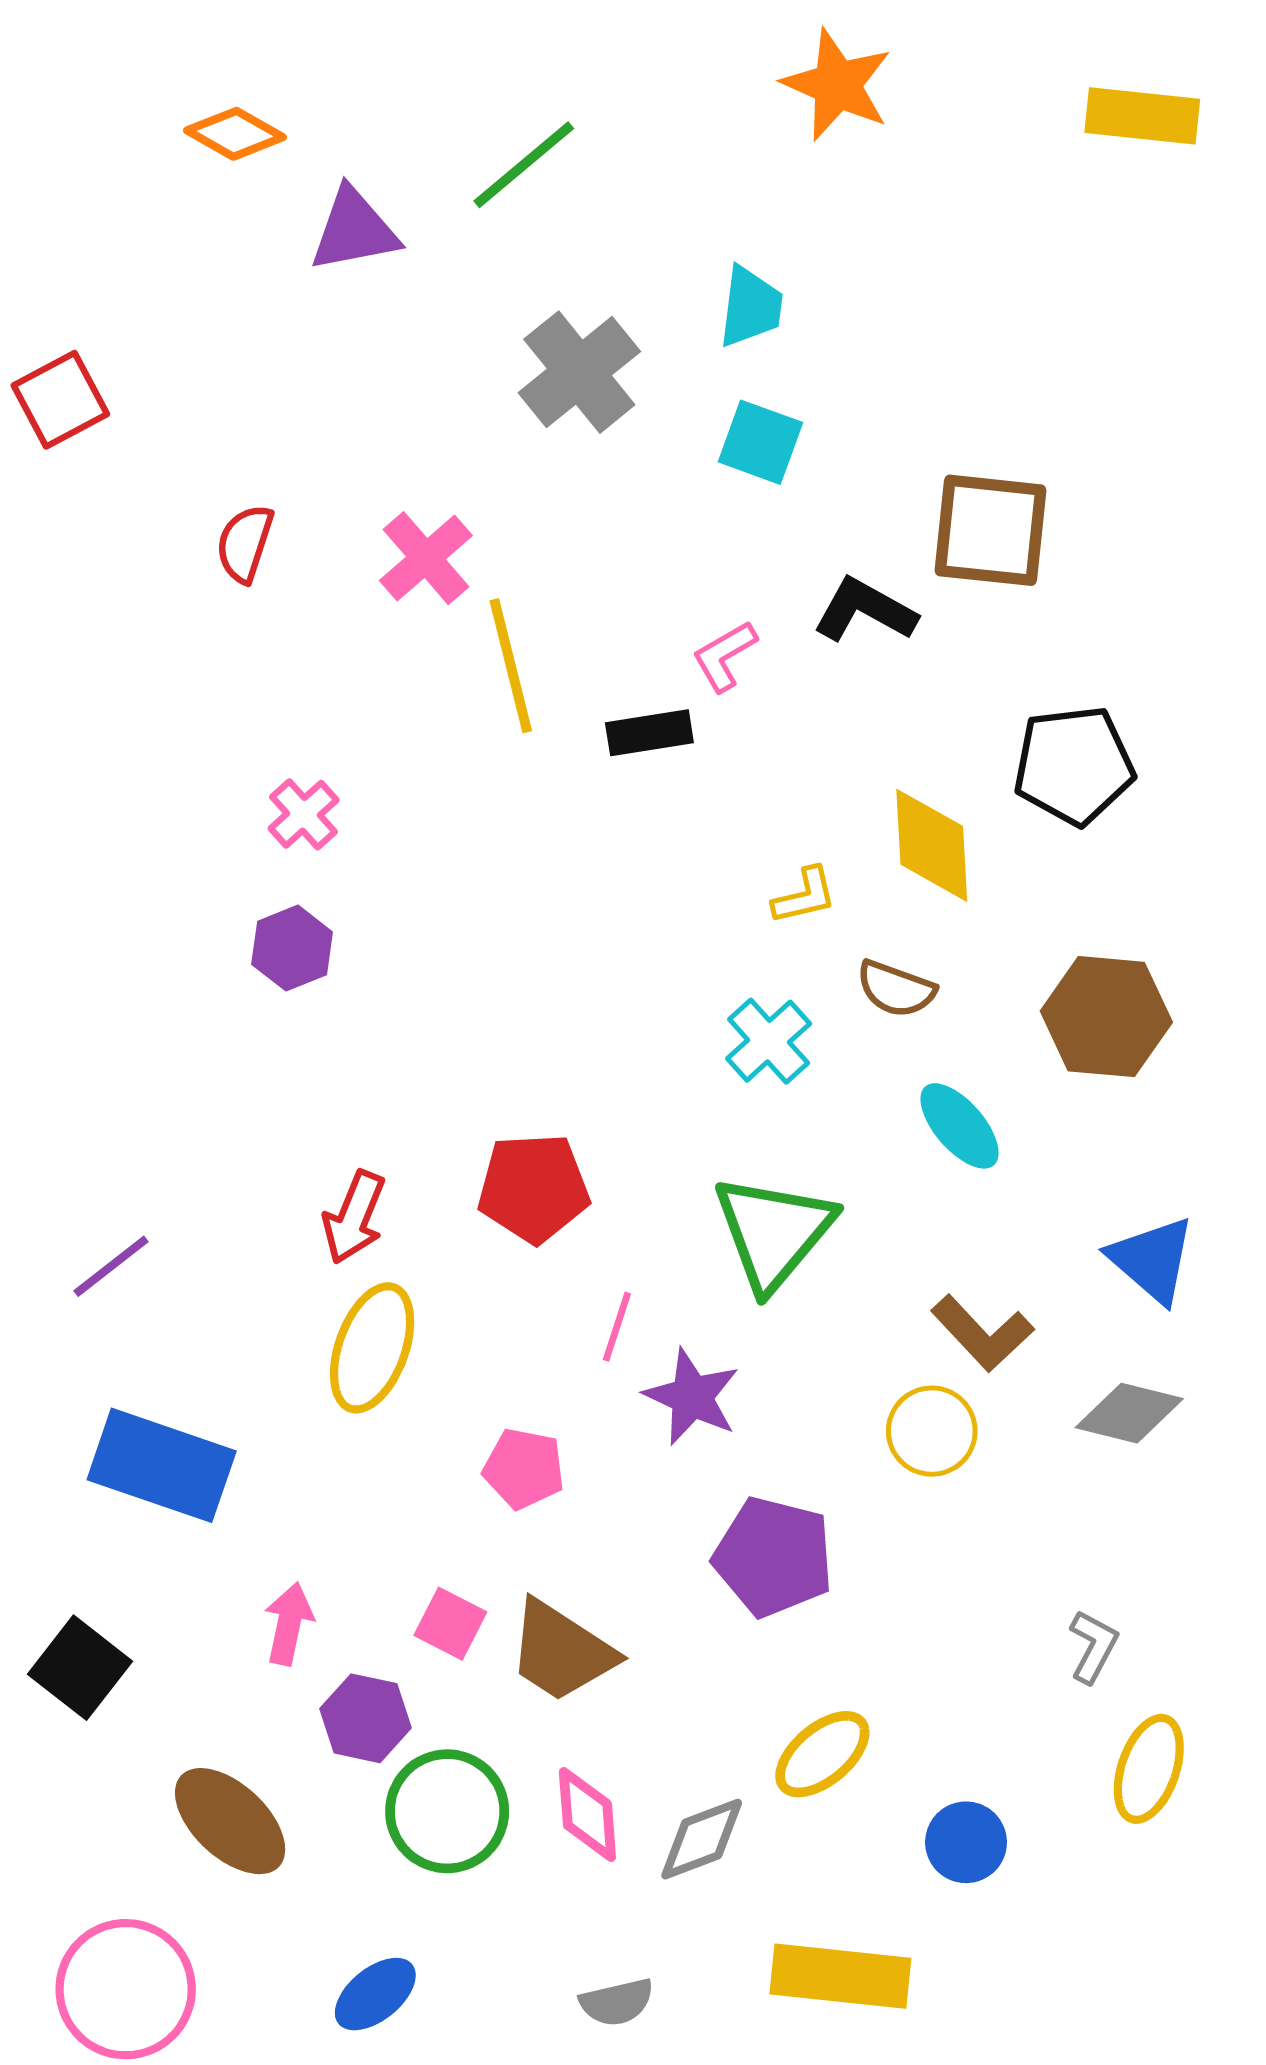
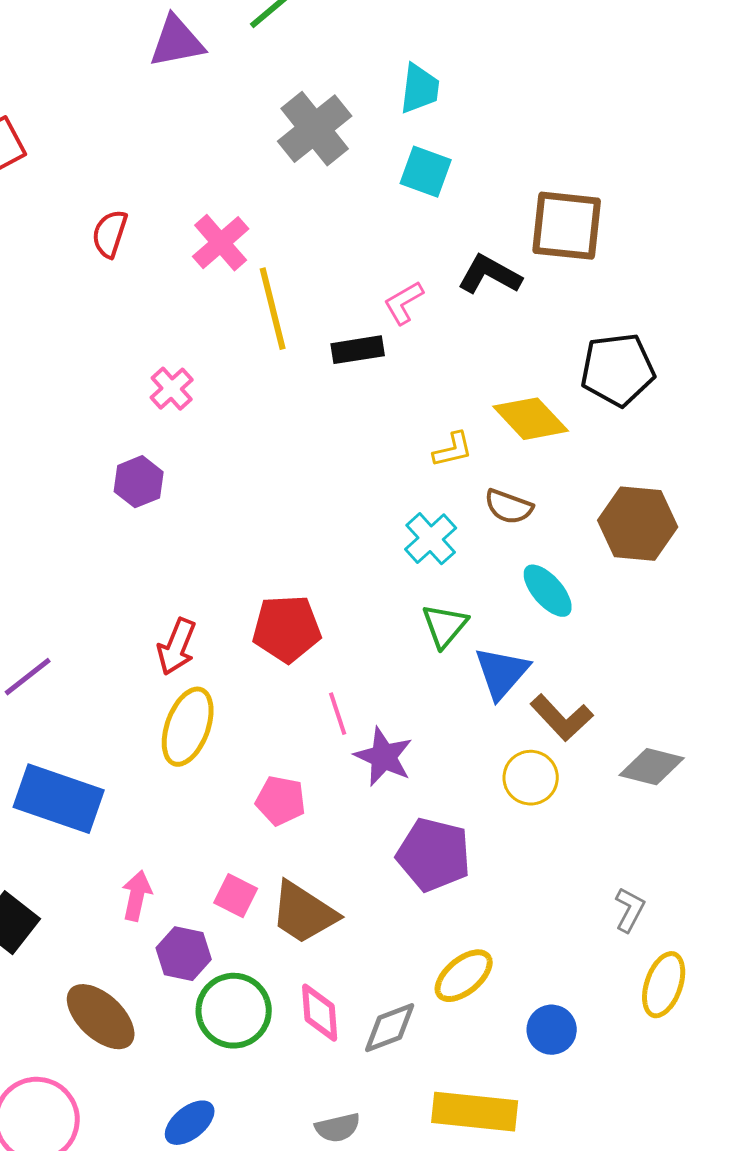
pink cross: (304, 814) -> (172, 389), moved
yellow diamond: (932, 845) -> (531, 419), turned -40
green triangle: (773, 1232) -> (445, 626), moved, size x0.6
blue triangle: (1152, 1260) -> (502, 673), moved, turned 30
pink line: (617, 1327) -> (338, 714), turned -36

